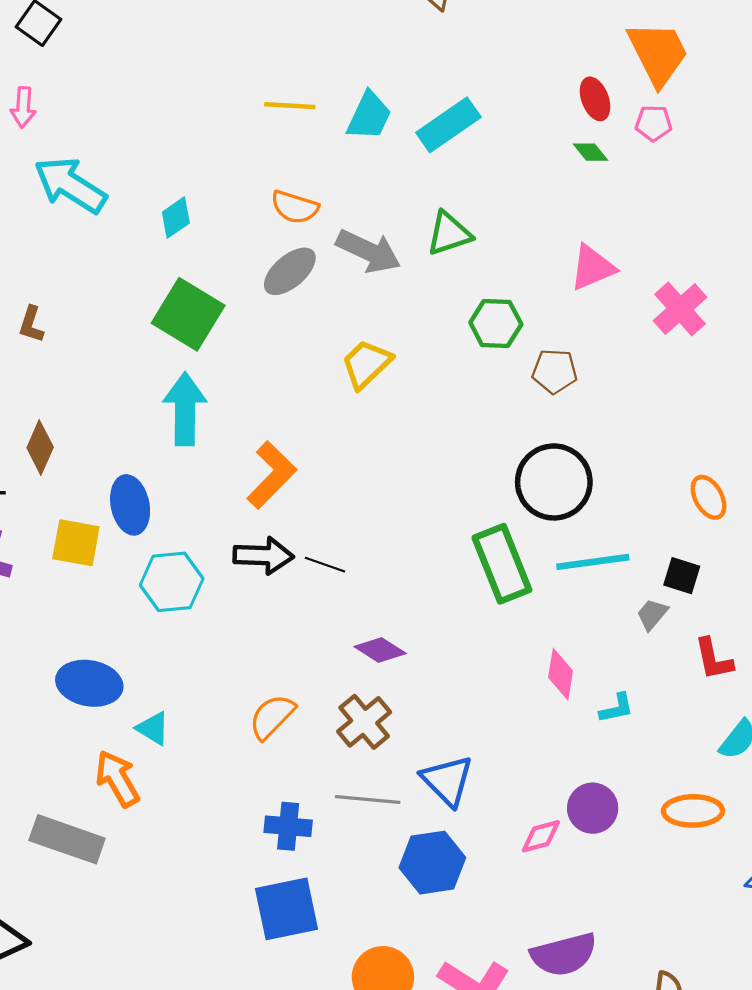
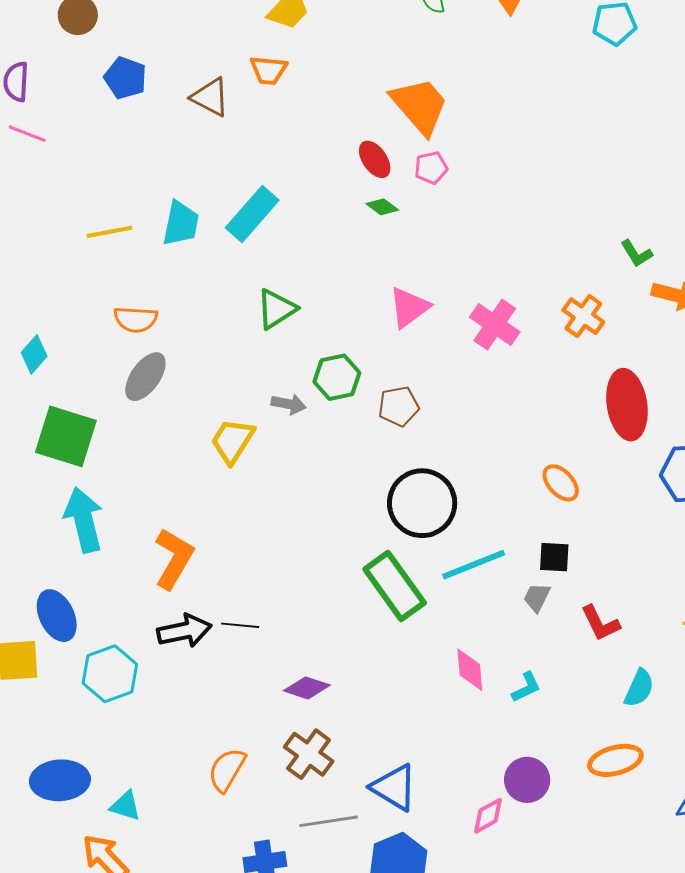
gray arrow: (368, 251) -> (289, 404), moved, size x0.6

